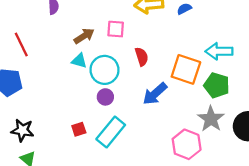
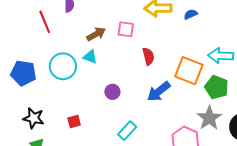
red line: (21, 45) -> (45, 22), moved
cyan circle: (105, 70) -> (63, 66), moved
red square: (79, 129) -> (74, 121), moved
cyan rectangle: (111, 132) -> (127, 131), moved, size x0.7

